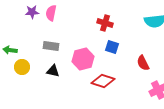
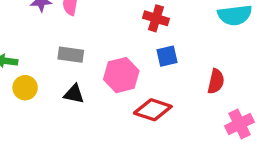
blue square: (112, 47) -> (167, 56), turned -32
red semicircle: (143, 63) -> (216, 81), turned -140

